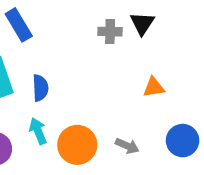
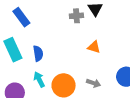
orange triangle: (154, 87) -> (94, 47), moved, turned 32

